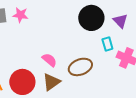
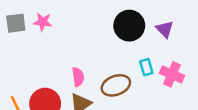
cyan rectangle: (107, 44) -> (146, 67), moved
pink semicircle: (49, 60) -> (78, 77), turned 42

